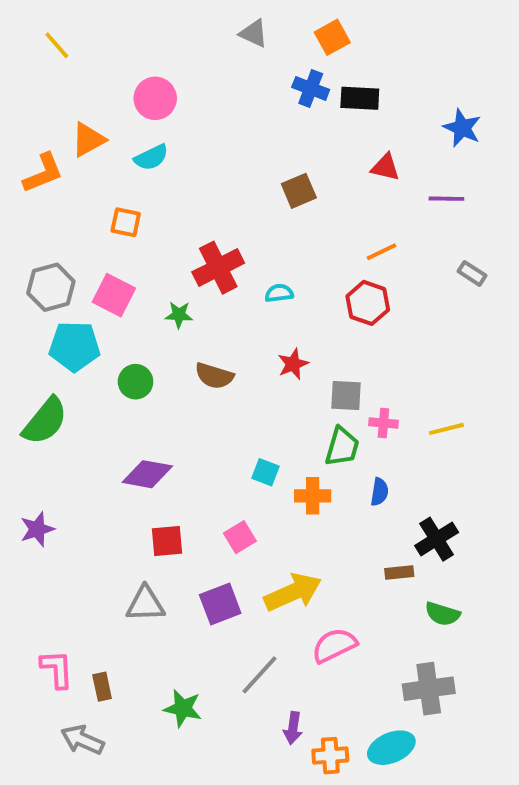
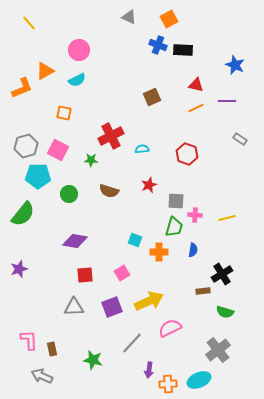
orange line: (381, 252) -> (196, 108), moved
gray cross: (429, 689) -> (218, 350), turned -30

